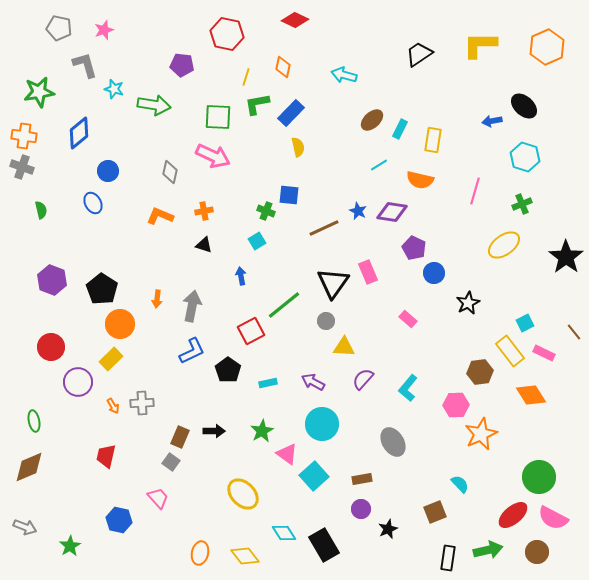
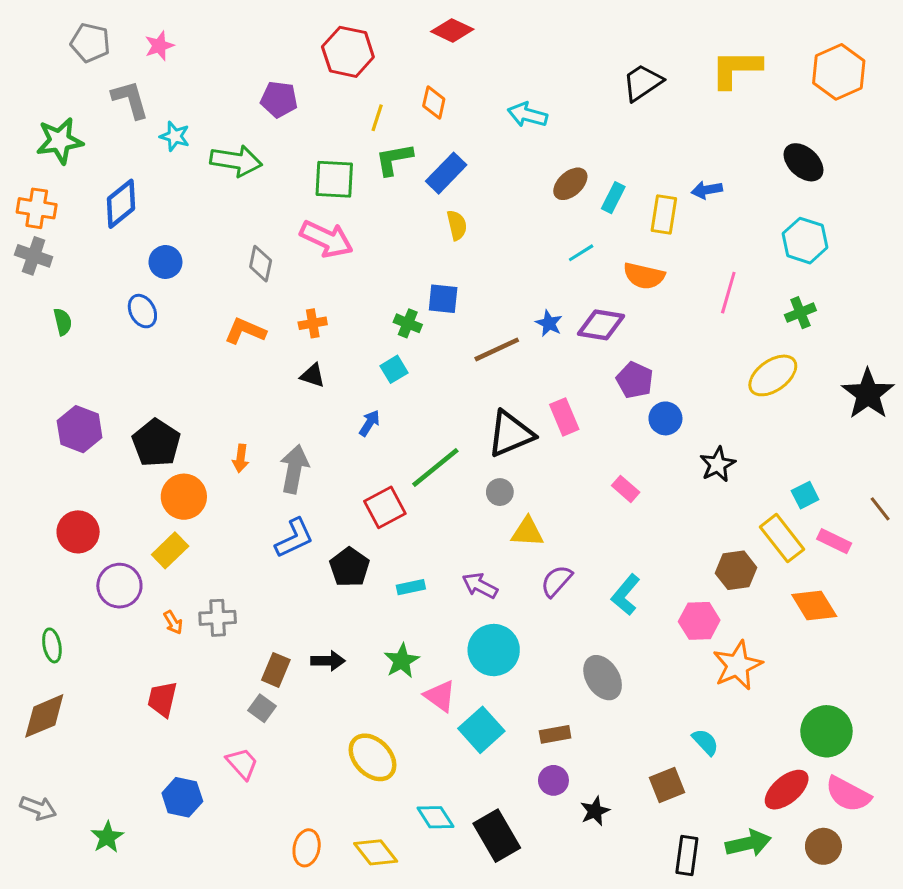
blue arrow: (492, 121) -> (707, 190), moved
blue arrow: (241, 276) -> (369, 423), turned 42
black triangle: (333, 283) -> (511, 434), turned 32

